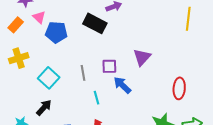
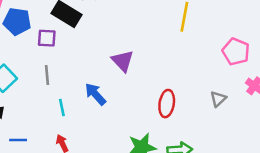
purple triangle: (142, 57) -> (123, 61), turned -30
purple square: (109, 66) -> (47, 38), moved

